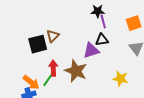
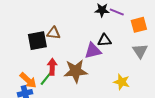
purple line: (103, 22) -> (117, 12), moved, turned -56
brown triangle: (53, 36) -> (54, 33), turned 48
brown star: (76, 71) -> (76, 71), turned -30

